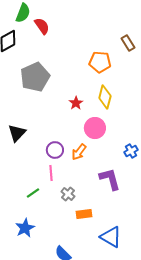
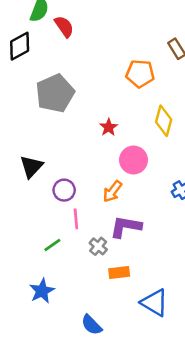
yellow diamond: (105, 97) -> (164, 121), moved
purple circle: (55, 150) -> (64, 190), moved
purple L-shape: (110, 179) -> (126, 227), moved, turned -65

